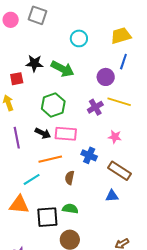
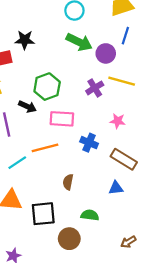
green arrow: (63, 69) -> (79, 42), moved
black arrow: (43, 133) -> (27, 107), moved
brown semicircle: (70, 178) -> (68, 182), moved
cyan line: (32, 179) -> (17, 163), moved
green semicircle: (70, 209) -> (90, 215), moved

